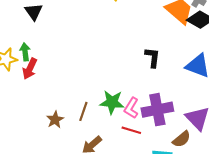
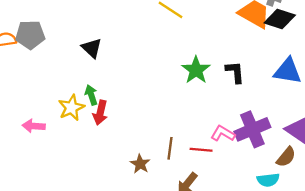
green star: (112, 102) -> (196, 70), moved, turned -30
pink L-shape: (131, 108) -> (223, 134), turned 100
red line: (131, 130) -> (201, 150), moved

